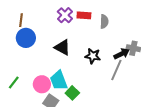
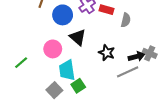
blue circle: (26, 38) -> (63, 15), moved
gray line: (116, 70) -> (128, 72), turned 30
pink circle: (42, 84) -> (53, 49), moved

